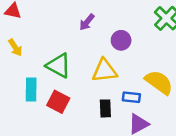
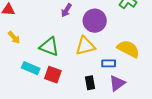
purple circle: (121, 40) -> (95, 21), size x1.5
cyan rectangle: (31, 90) -> (31, 68), turned -60
black rectangle: (105, 108) -> (90, 83), moved

